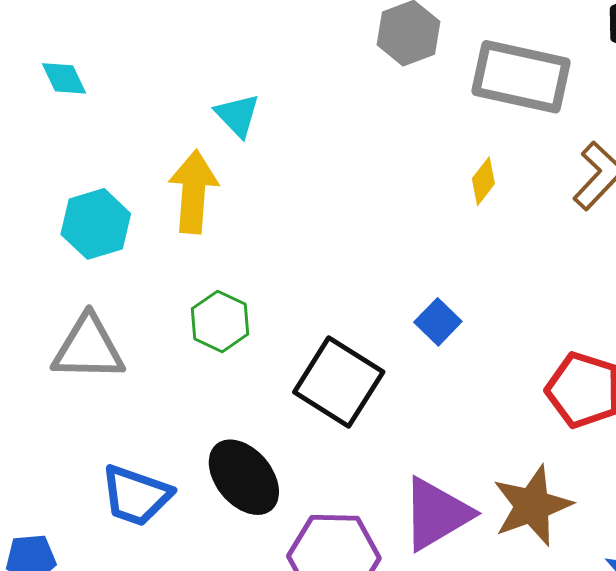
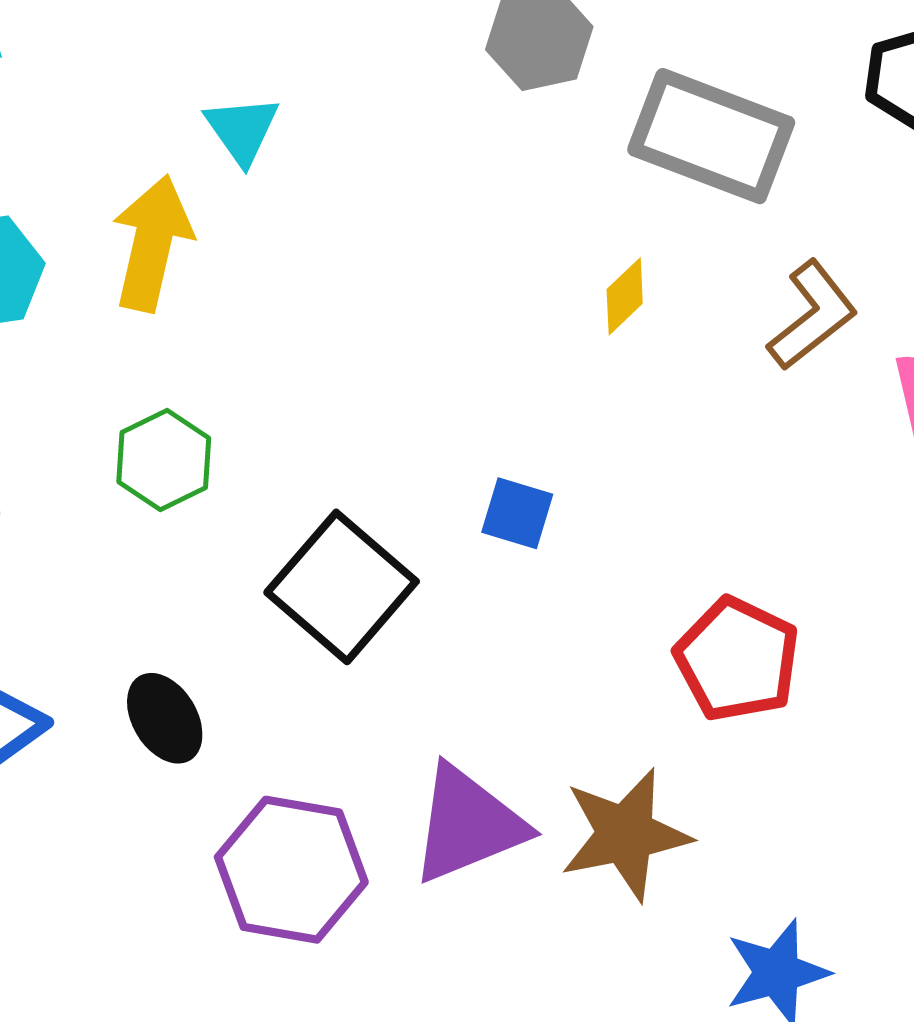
blue square: (438, 322) -> (517, 513), turned -36
black ellipse: (244, 477) -> (165, 718), size x0.7

